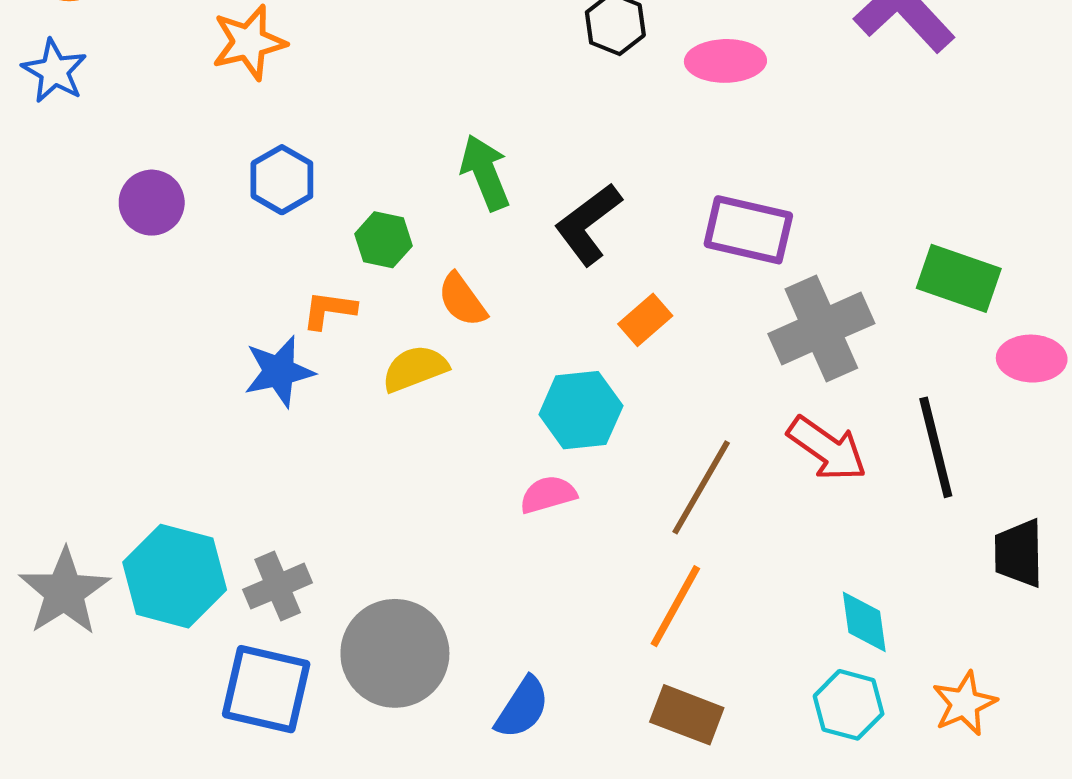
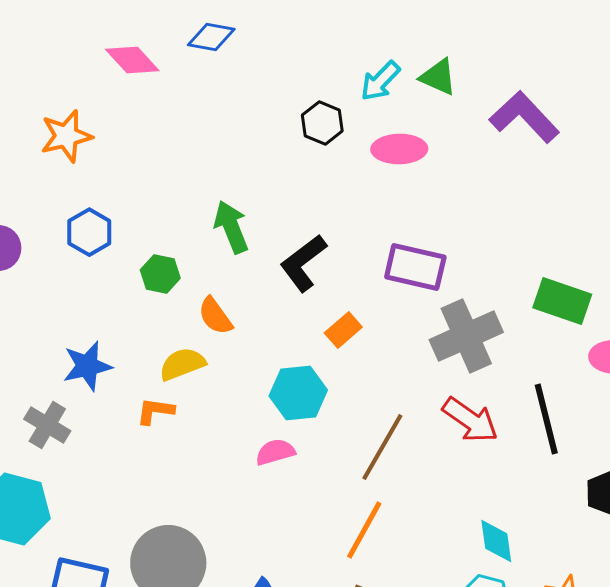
orange L-shape: (329, 310) -> (155, 411), moved
gray cross: (278, 586) -> (47, 425), moved, turned -36

